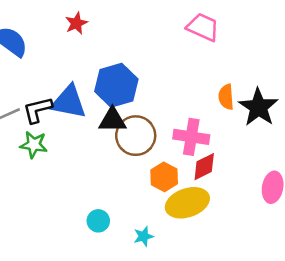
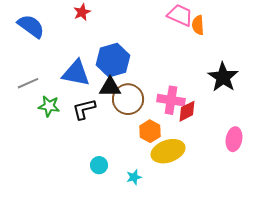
orange semicircle: (226, 97) -> (198, 25), moved
black L-shape: (38, 110) -> (84, 109), moved
red diamond: (204, 167) -> (187, 111), moved

